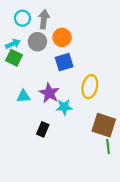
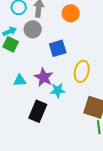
orange circle: (62, 37) -> (71, 13), moved
black rectangle: (43, 129) -> (38, 111), size x1.5

